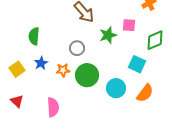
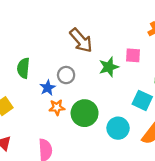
gray circle: (77, 48) -> (66, 75), moved
blue star: (41, 63) -> (48, 88), moved

